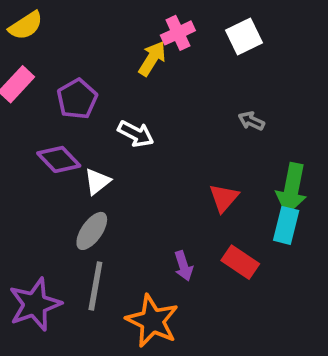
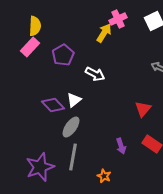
yellow semicircle: (26, 26) -> (35, 26), moved, turned -54
purple diamond: (59, 159) -> (53, 105), moved
orange star: (152, 321) -> (104, 176), size x0.5

